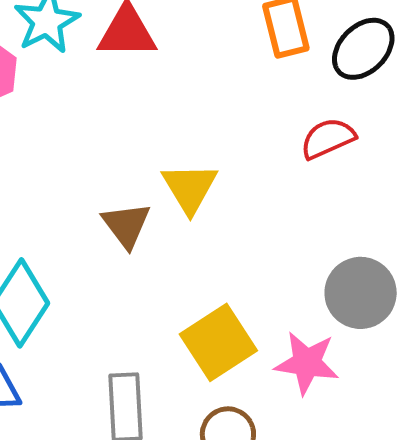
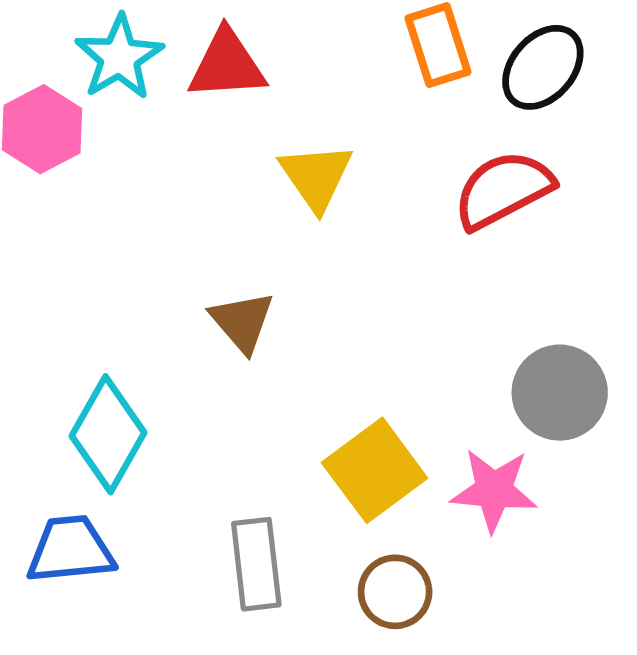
red semicircle: (328, 138) -> (503, 190), size x1.4
yellow triangle: (190, 188) -> (316, 177), moved

